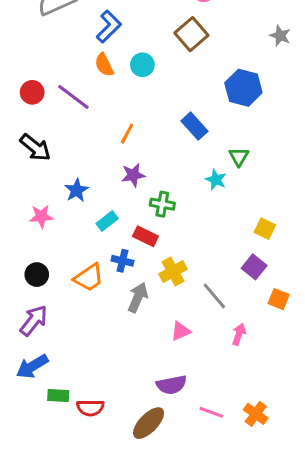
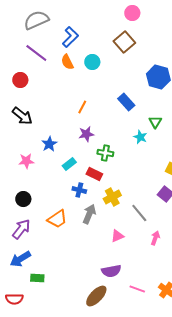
purple line: (73, 97) -> (36, 53), moved
orange trapezoid: (89, 278) -> (57, 219), moved
red semicircle: (90, 408) -> (14, 299), moved

